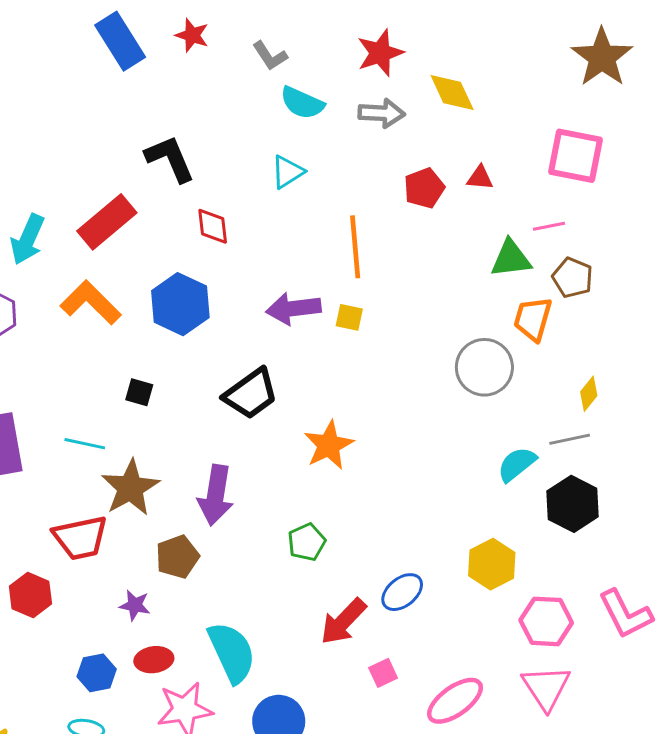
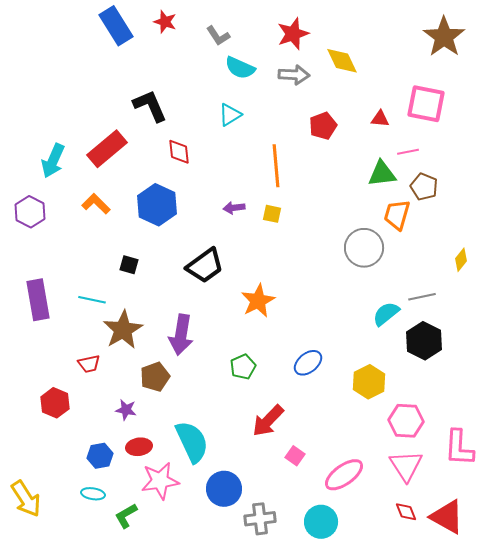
red triangle: (480, 178) -> (380, 119), moved
orange L-shape: (91, 303) -> (96, 204), size x0.7
purple arrow: (293, 309) -> (234, 208), size x0.6
yellow diamond: (589, 394) -> (461, 260), moved
red trapezoid: (80, 538) -> (89, 364), size x0.6
blue ellipse: (402, 592) -> (308, 363), moved
pink L-shape: (625, 614) -> (459, 448), moved, turned 30
pink square: (383, 673) -> (295, 456), turned -30

